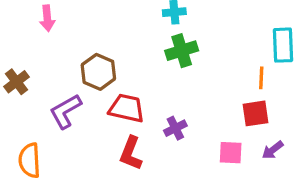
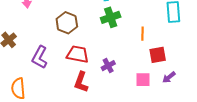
brown hexagon: (98, 72) -> (67, 23), moved
orange line: (261, 78) -> (143, 34), moved
purple L-shape: (65, 111) -> (40, 57), turned -30

